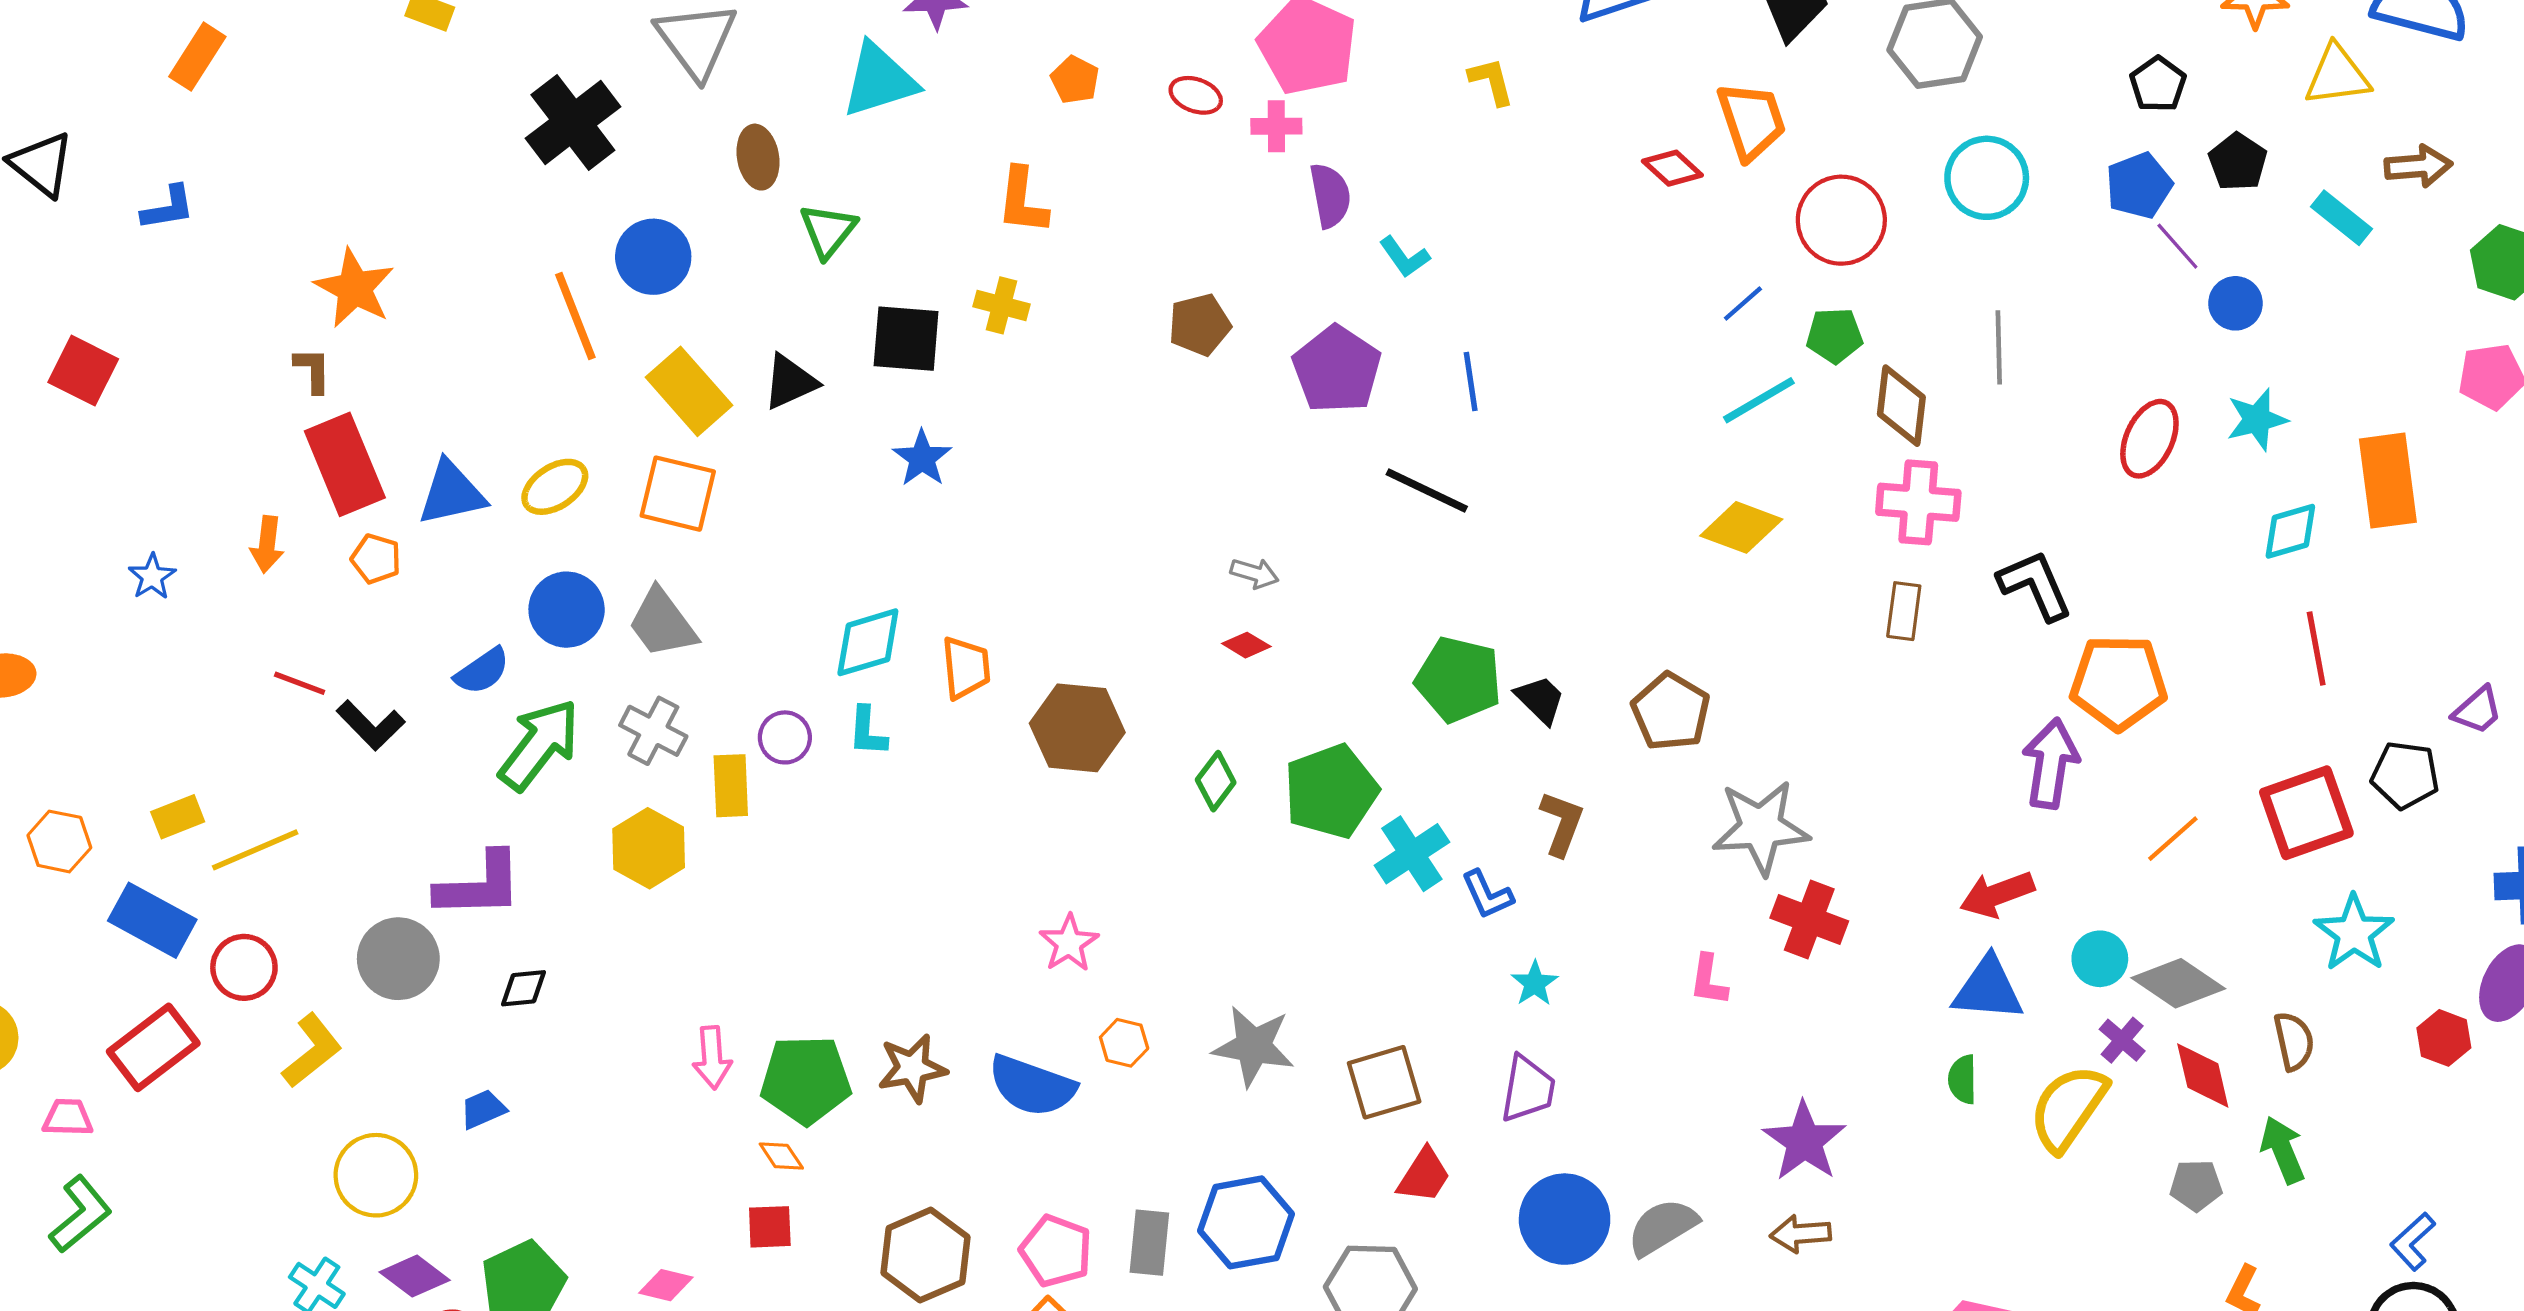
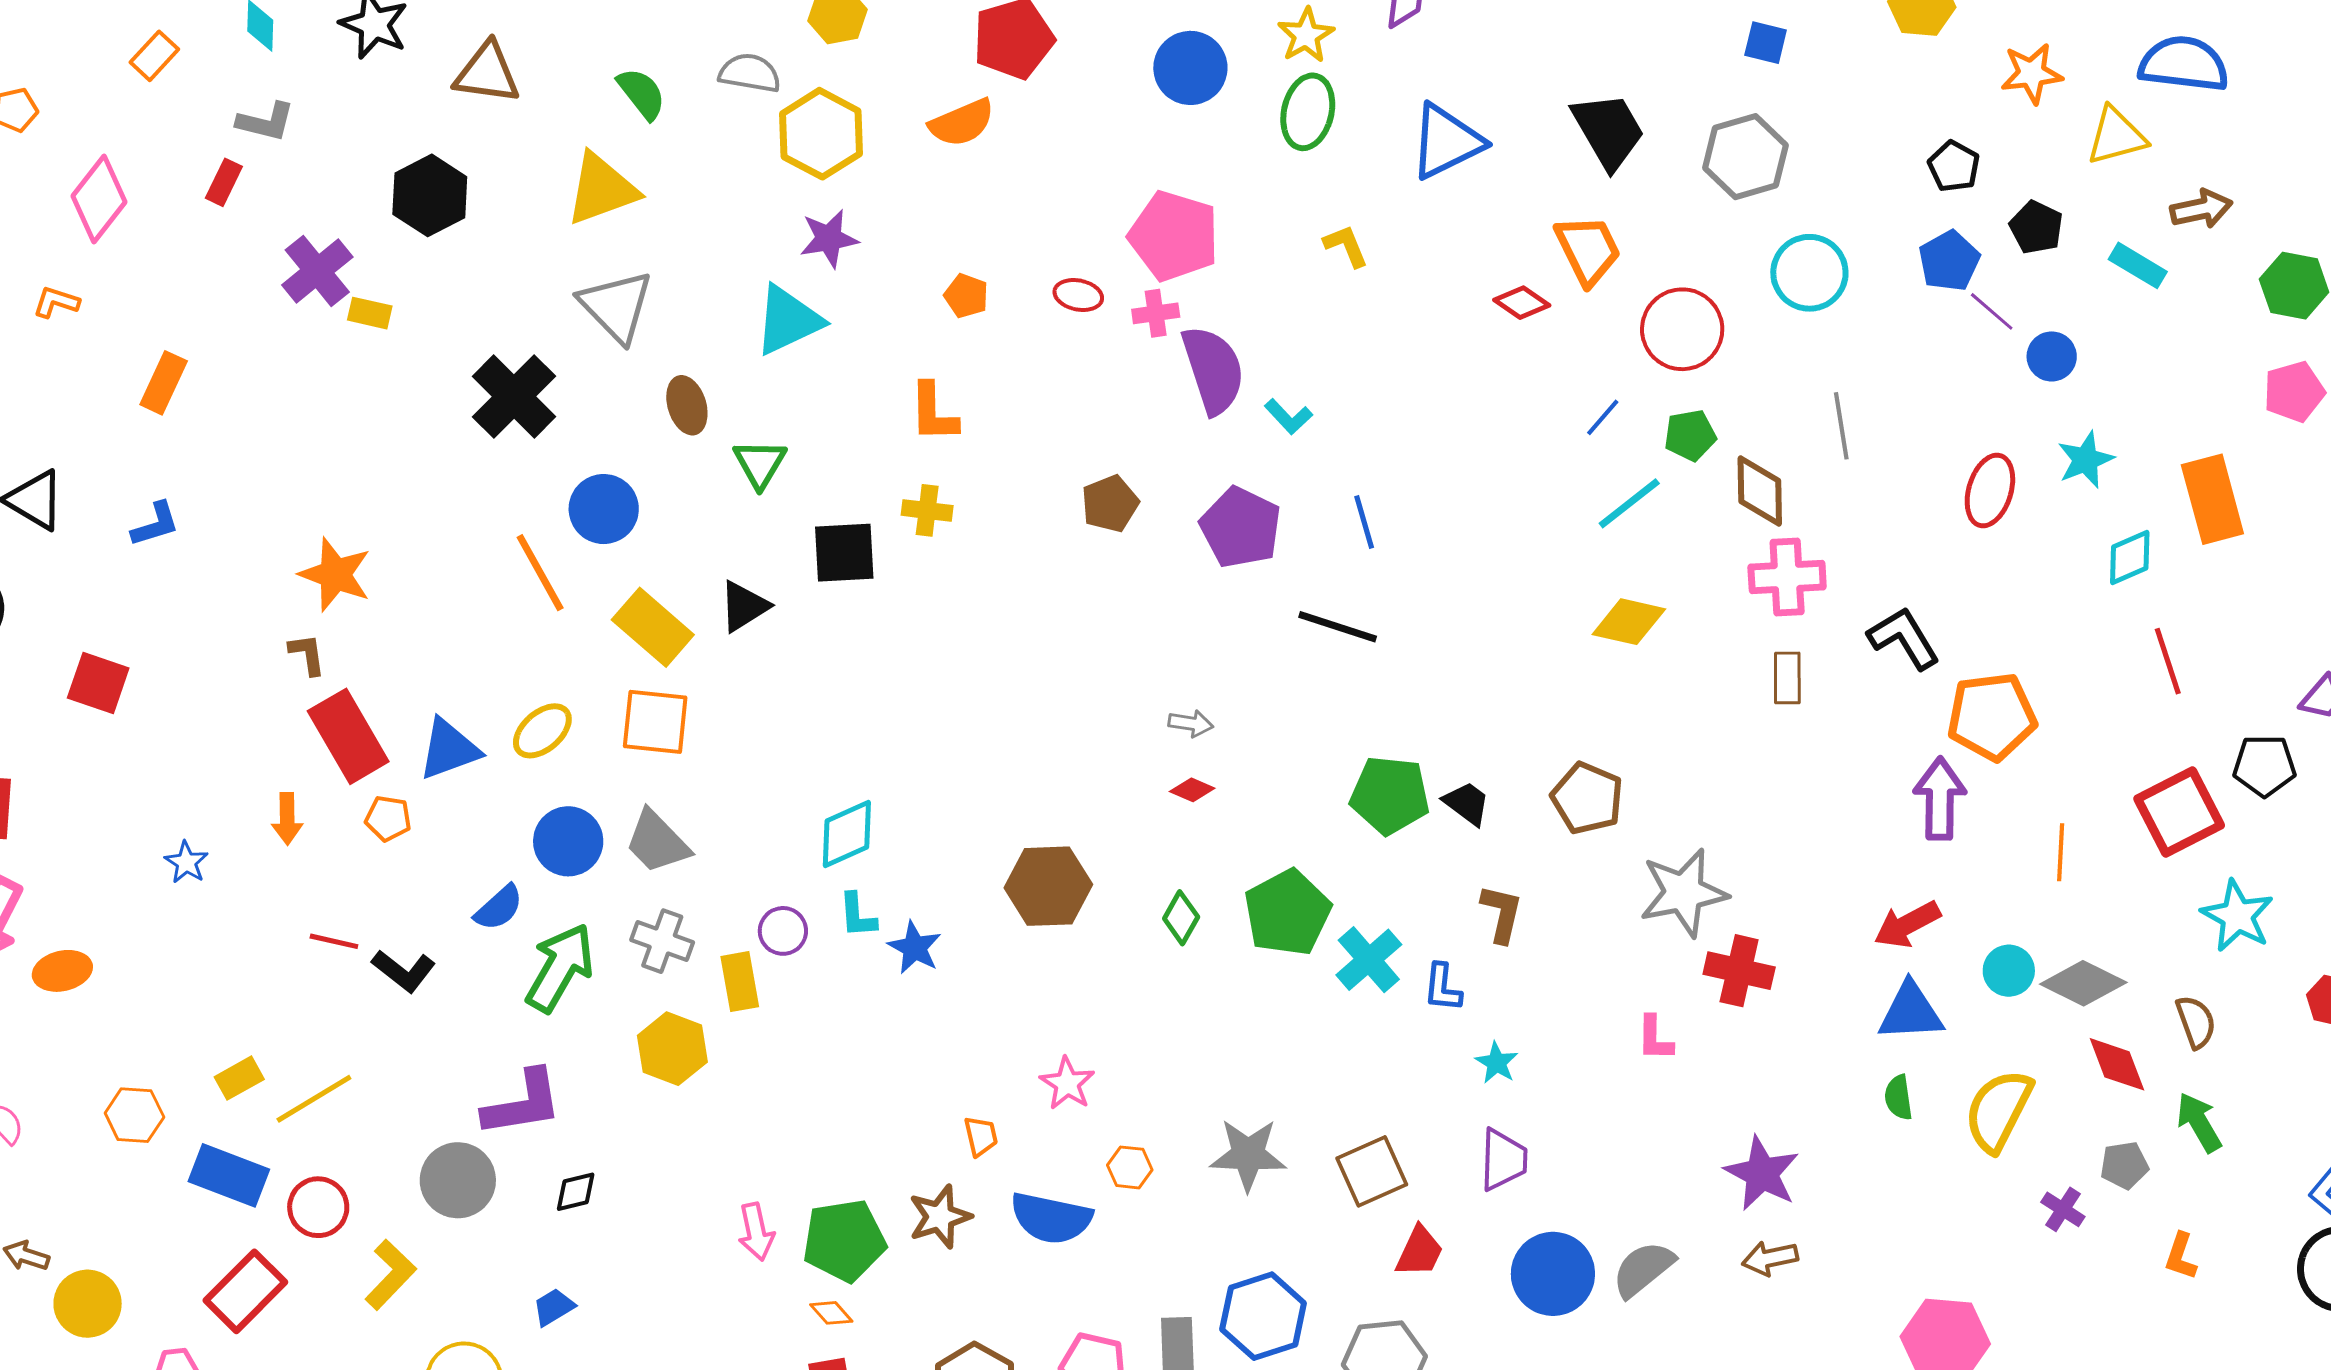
purple semicircle: (1330, 195) -> (1213, 370), size x1.5
blue star: (922, 458) -> (915, 948), moved
orange trapezoid: (966, 668) -> (981, 1136), moved, size x0.7
orange line: (2173, 839) -> (2061, 852), turned -38
blue L-shape: (1487, 895) -> (1443, 988), turned 38
purple cross: (2122, 1040) -> (2063, 1209), moved

